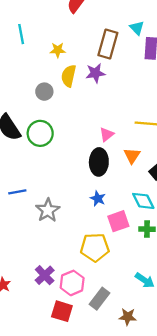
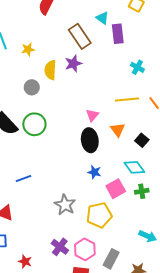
brown rectangle: (108, 44) -> (80, 36), turned -40
yellow star: (58, 50) -> (28, 49), moved
gray star: (48, 210) -> (65, 205), moved

